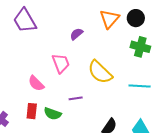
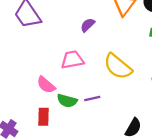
pink trapezoid: (61, 63) -> (72, 60), turned -75
green semicircle: (53, 114) -> (67, 101), moved

